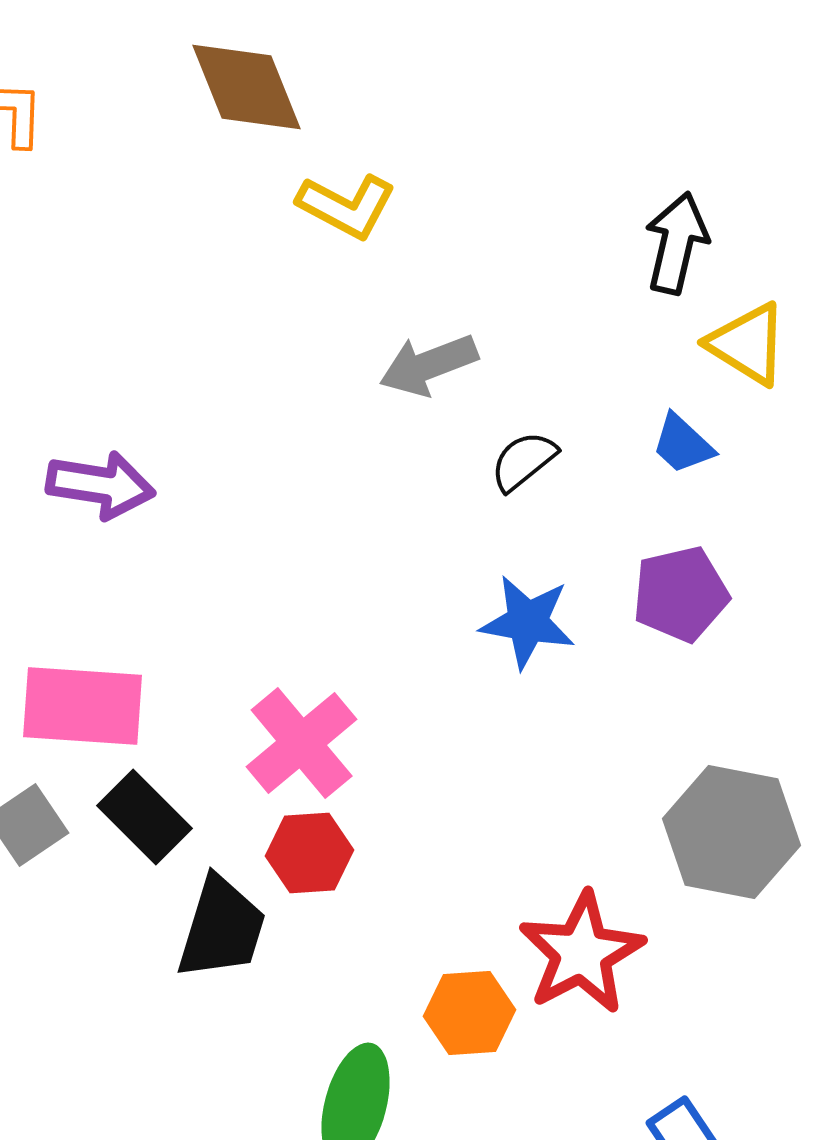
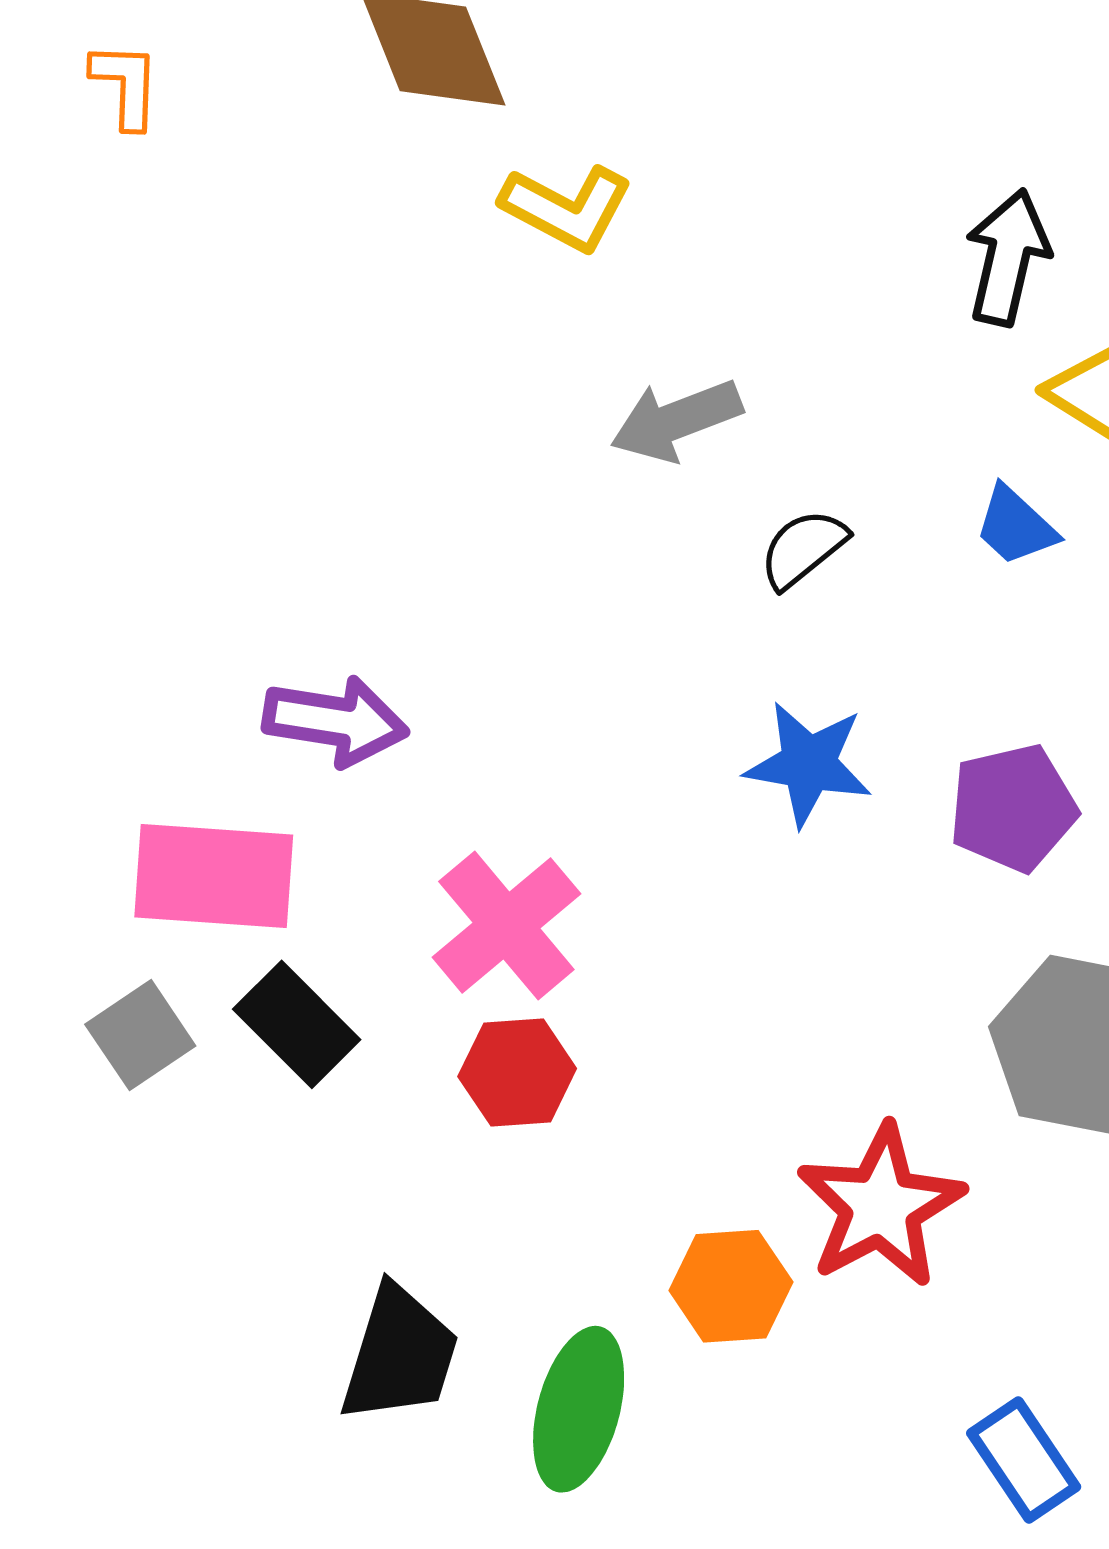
purple arrow: (101, 485) -> (335, 721), moved
purple pentagon: (681, 594) -> (1013, 808), moved
black trapezoid: (222, 928) -> (400, 1354), moved

